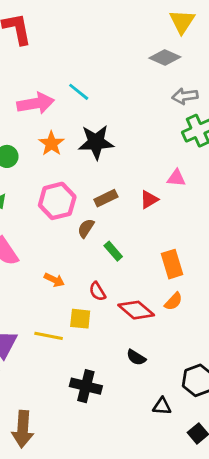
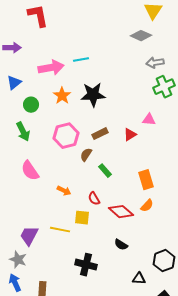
cyan line: (79, 92) -> (81, 60), turned -49

